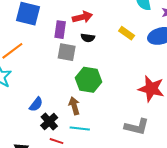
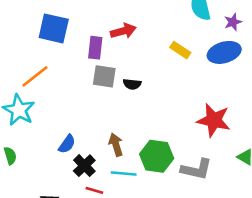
black semicircle: (88, 38) -> (132, 84), moved
green hexagon: (89, 80) -> (157, 156), moved

